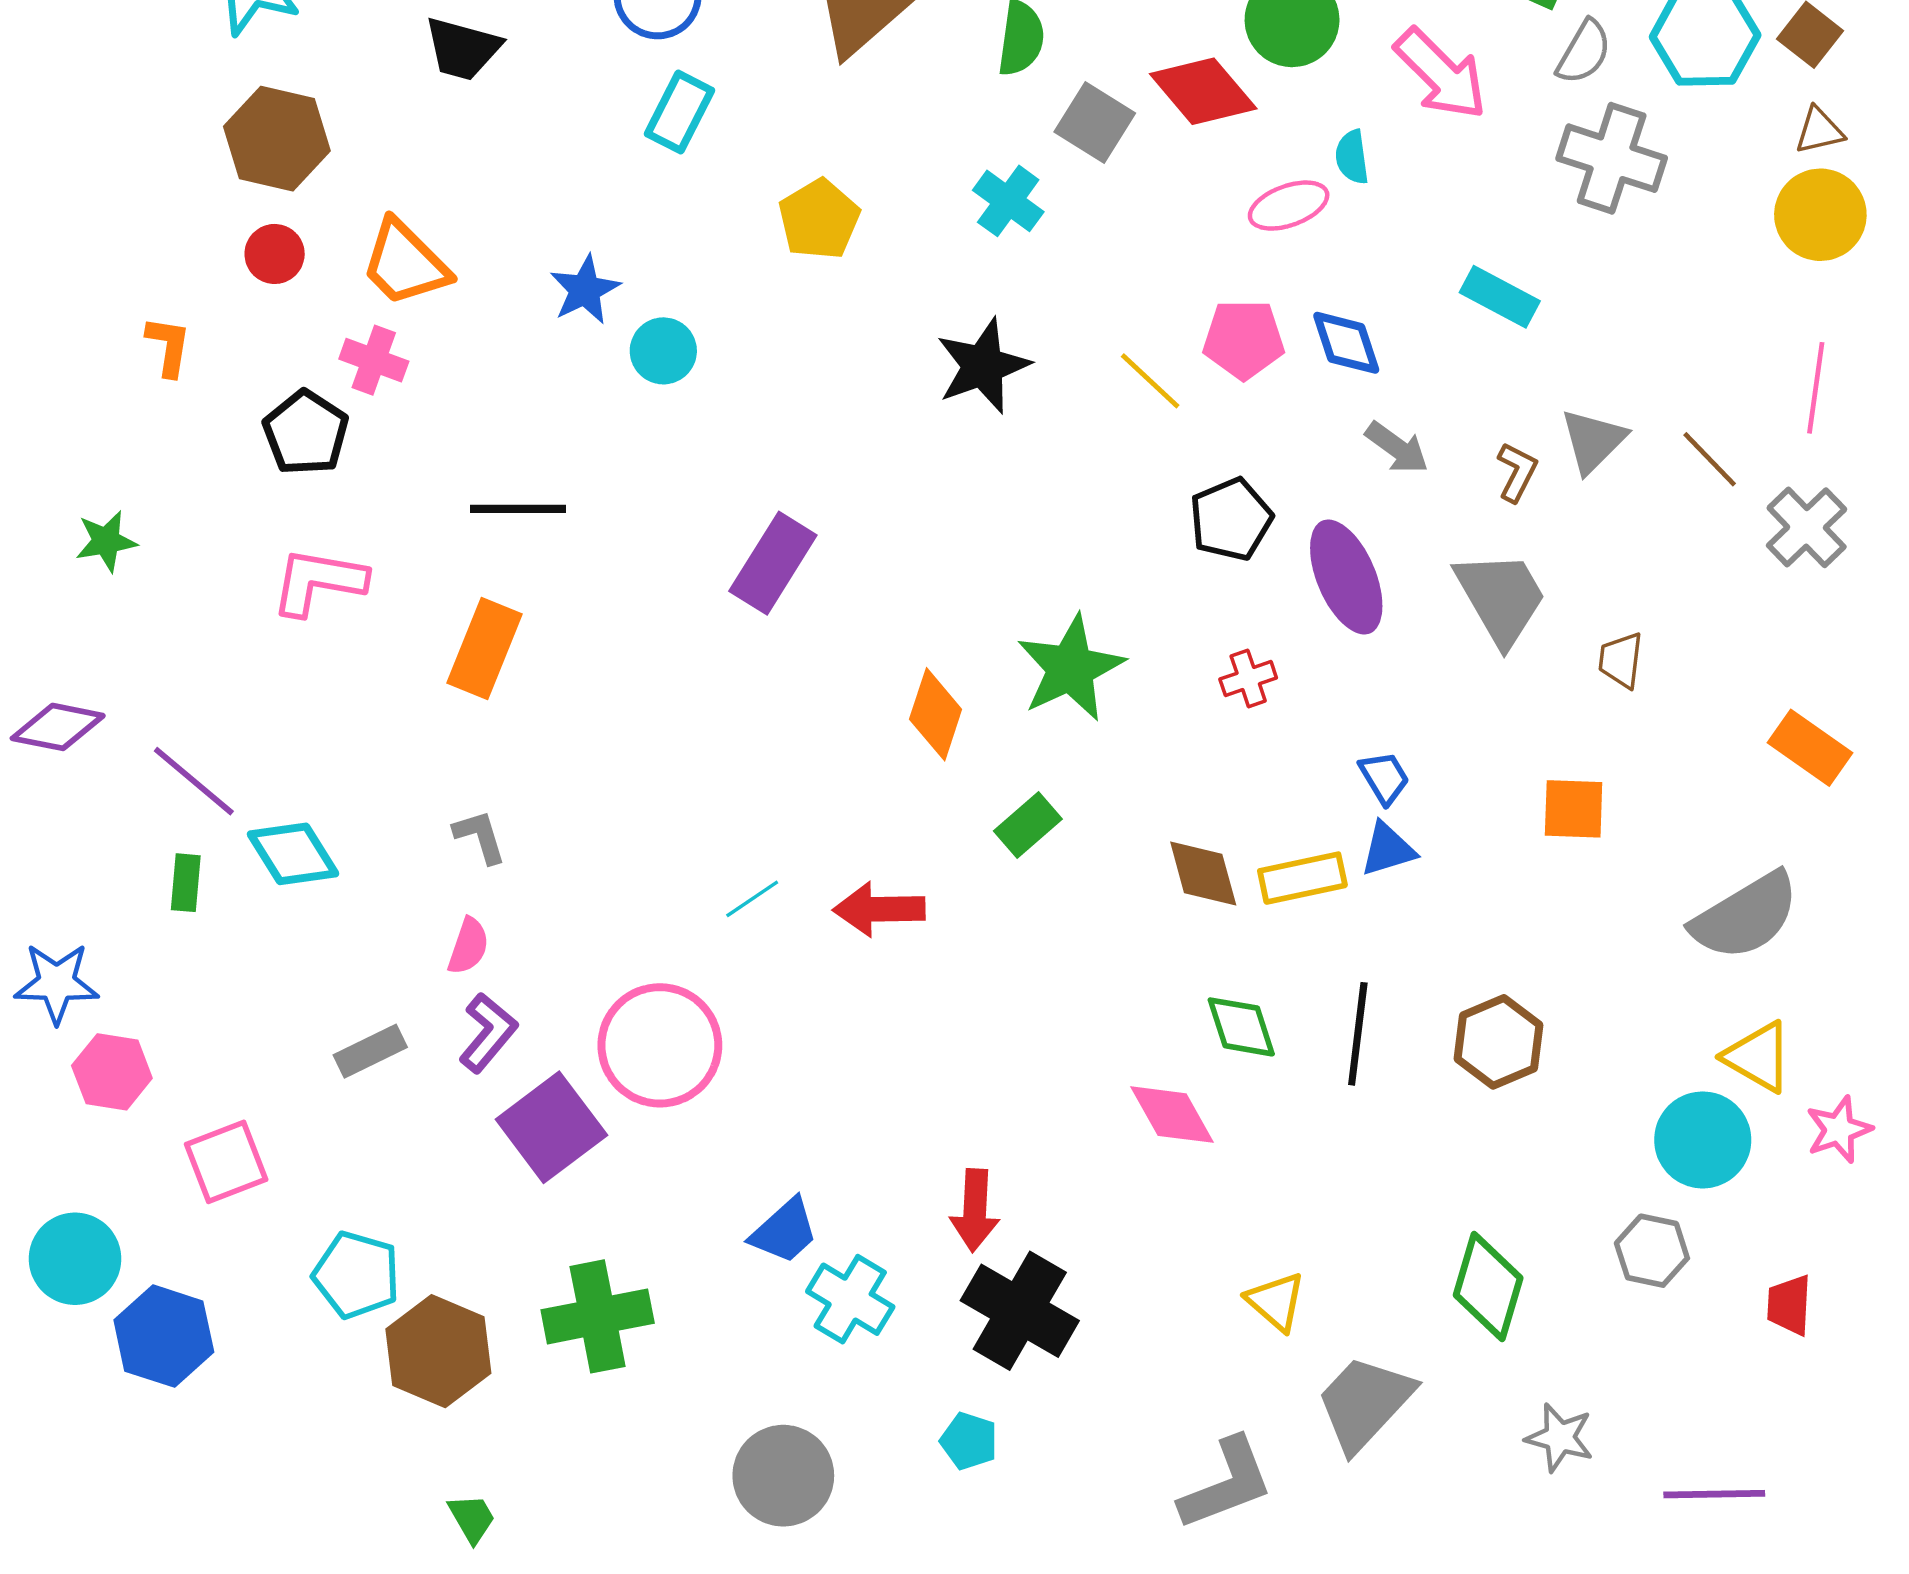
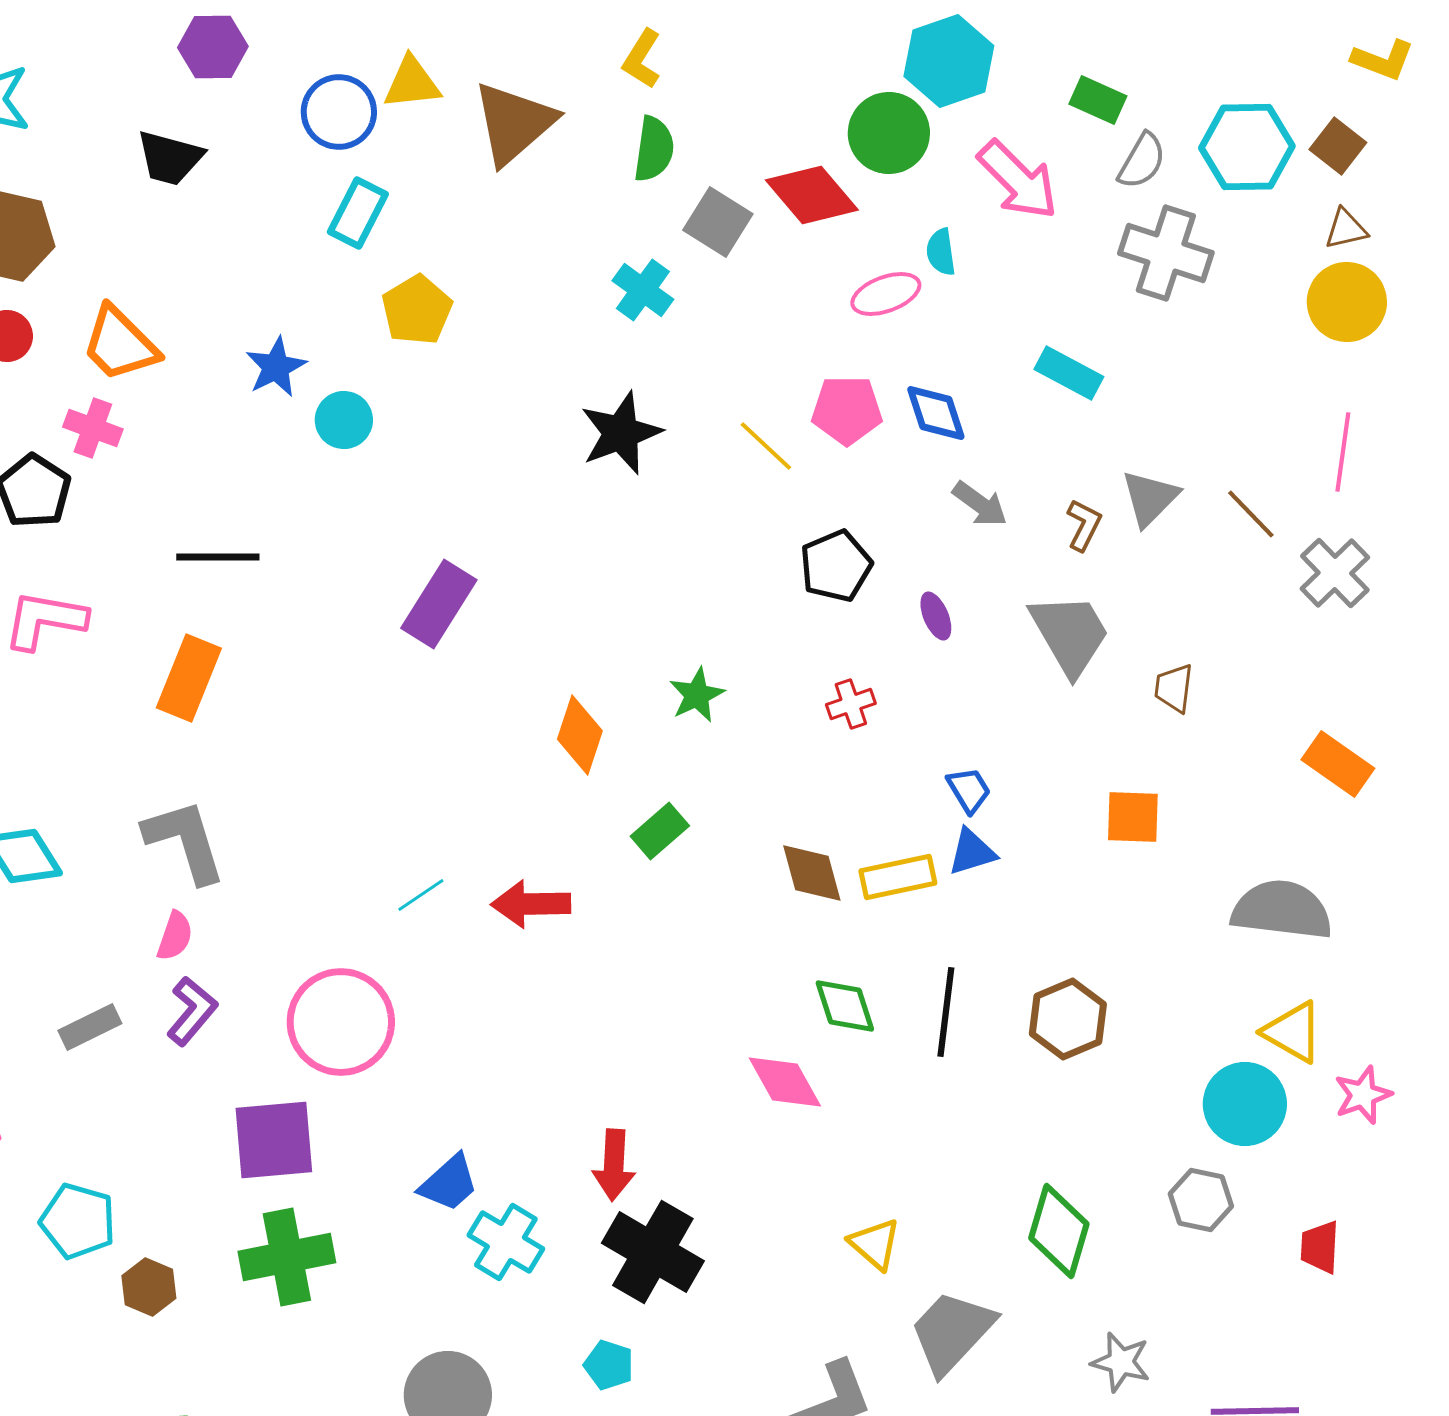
yellow pentagon: (819, 219) -> (417, 310), moved
purple ellipse: (1346, 577) -> (936, 616), size x0.5
green star: (1071, 668) -> (697, 695), size x0.6
gray L-shape: (480, 837) -> (185, 841), size x1.8
gray semicircle: (1745, 916) -> (1282, 910), turned -142
purple square: (551, 1127) -> (274, 1140), moved, turned 32
brown hexagon: (438, 1351) -> (149, 1287), size x0.6

